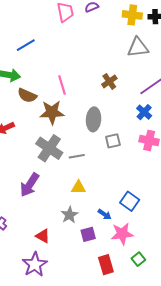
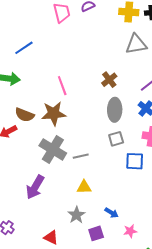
brown semicircle: (27, 95) -> (25, 115), moved
gray ellipse: (94, 119) -> (115, 110), moved
blue square: (130, 201) -> (135, 161), moved, turned -30
pink star: (122, 234) -> (130, 231), size x0.6

